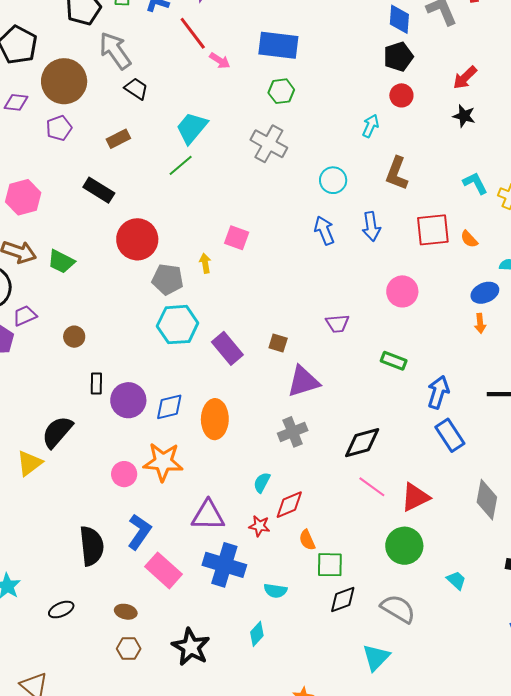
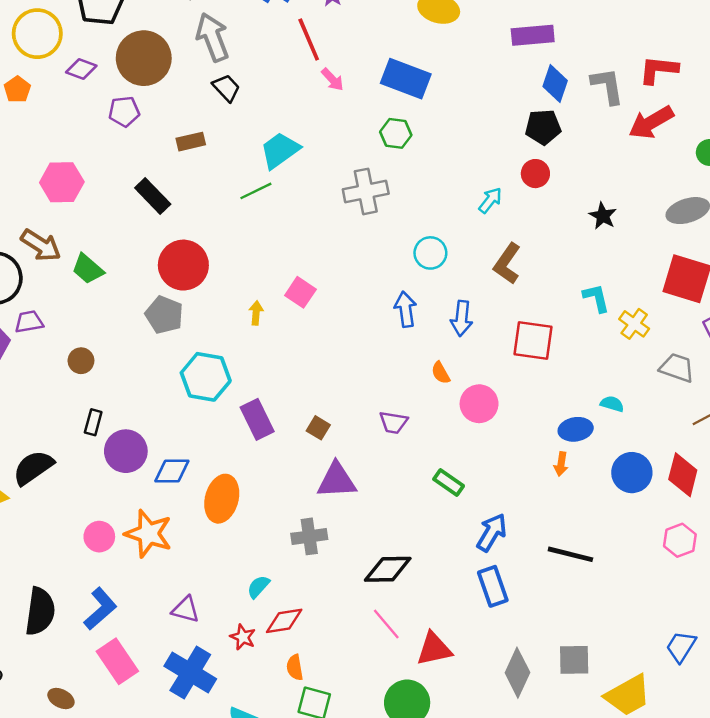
red arrow: (465, 78) -> (651, 122), moved, size x1.4
gray cross: (269, 144) -> (366, 191), turned 36
orange semicircle: (469, 239) -> (441, 373), moved
gray pentagon: (168, 279) -> (164, 315), moved
purple triangle: (208, 515) -> (186, 610), size x0.7

